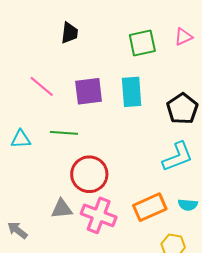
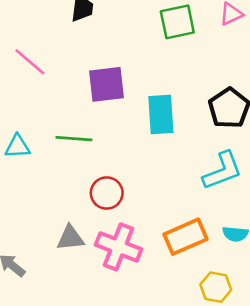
pink line: (42, 86) -> (30, 62), moved
cyan rectangle: (132, 92) -> (161, 114), moved
red circle: (89, 174) -> (107, 193), size x0.7

